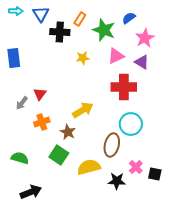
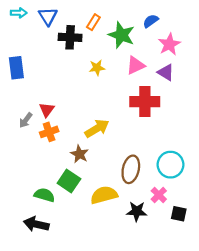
orange cross: (42, 122) -> (49, 132), moved
cyan circle: (131, 124) -> (171, 165), moved
green semicircle: (20, 158) -> (44, 195), moved
black square: (155, 174) -> (179, 214), moved
black arrow: (31, 192) -> (36, 224), turned -145

